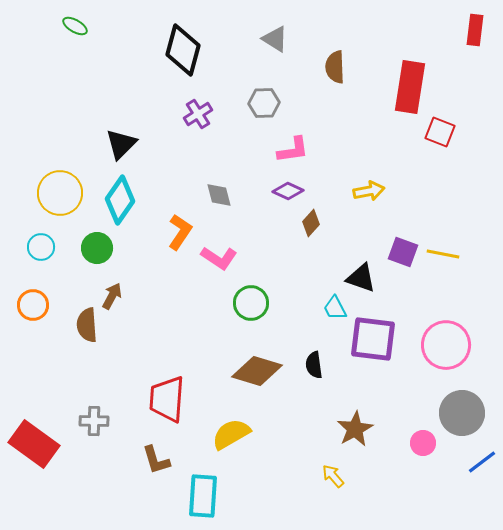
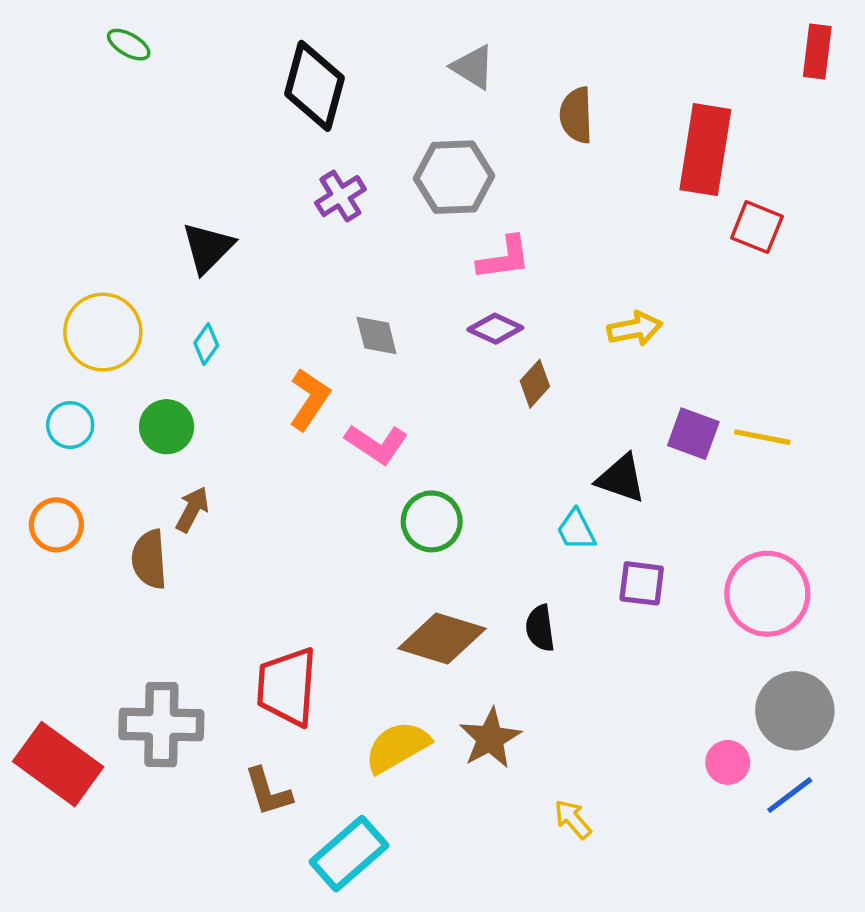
gray hexagon: (264, 103) -> (454, 177), size x1.4
cyan diamond: (120, 200) -> (206, 344), size x0.5
purple square: (373, 339) -> (642, 583), size x0.6
gray cross: (94, 421) -> (161, 725), size x1.6
brown star: (355, 429) -> (490, 738), moved
blue line: (482, 462) -> (790, 795), moved
cyan rectangle: (203, 496) -> (349, 854), turned 45

